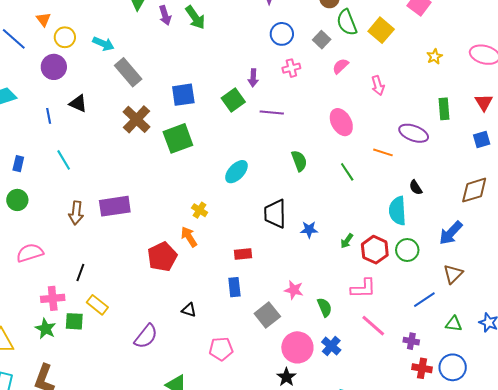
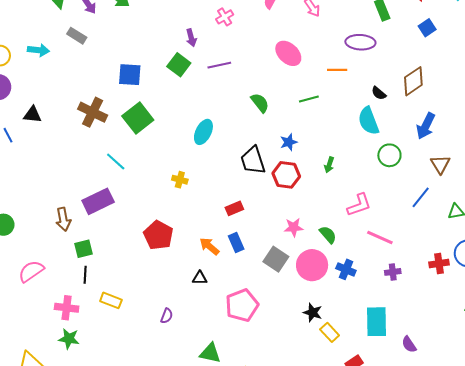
gray rectangle: (128, 72) -> (77, 36), moved, size x0.7
blue square: (183, 95) -> (130, 75), turned 30
cyan line: (64, 160) -> (116, 161), moved
green line: (347, 172) -> (309, 99), turned -54
brown diamond: (474, 190) -> (413, 81), moved
blue star: (309, 230) -> (289, 142), moved
orange arrow: (189, 237) -> (209, 246), moved
red hexagon: (375, 250) -> (286, 175), moved
pink cross: (53, 298) -> (67, 308), turned 30
green square: (74, 321) -> (84, 249), moved
purple semicircle: (146, 336) -> (167, 316), size x0.6
purple cross: (411, 341) -> (393, 272), moved
pink circle: (297, 347) -> (312, 265), moved
pink pentagon: (221, 349) -> (242, 305), size x1.4

